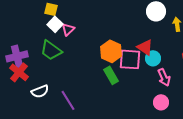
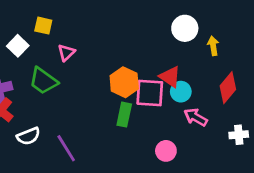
white square: (55, 24) -> (18, 46), moved
green rectangle: (111, 75) -> (124, 115), turned 42
pink arrow: (164, 77) -> (196, 117), turned 144
pink circle: (161, 102) -> (166, 151), moved

